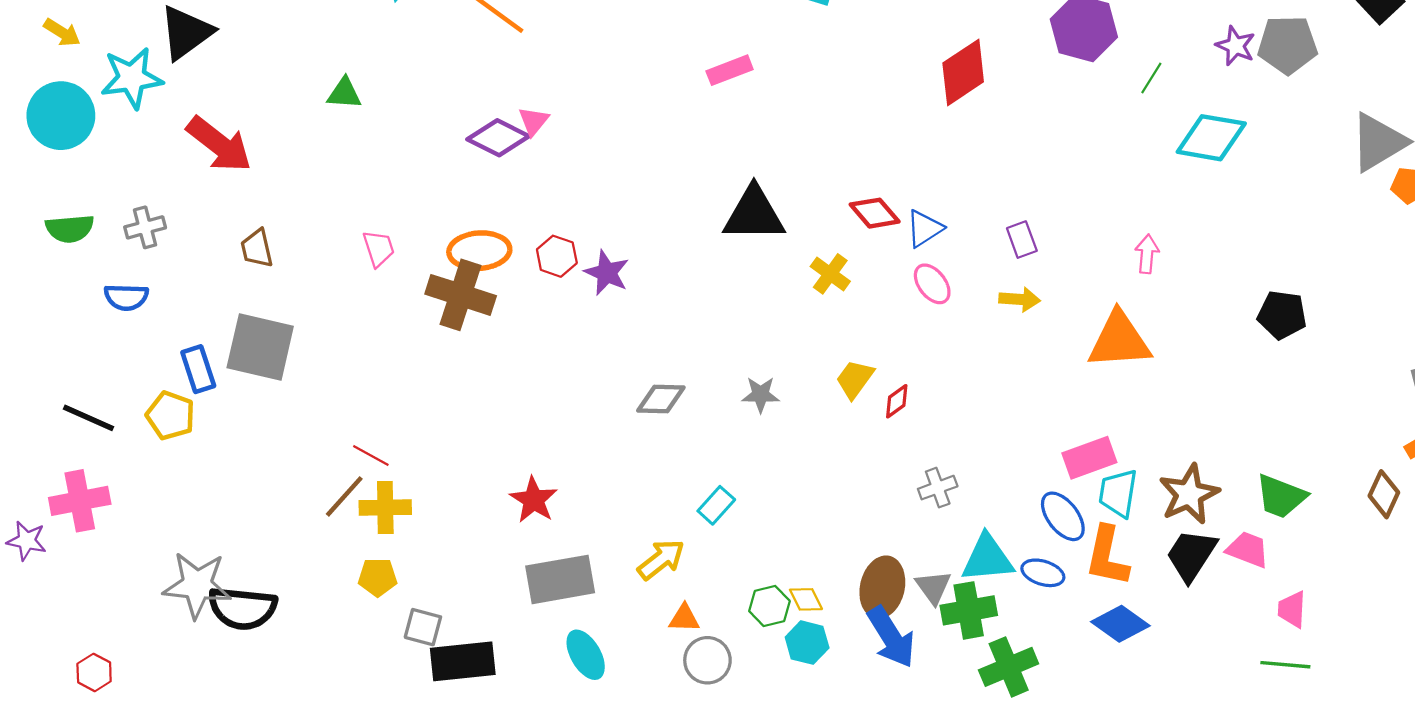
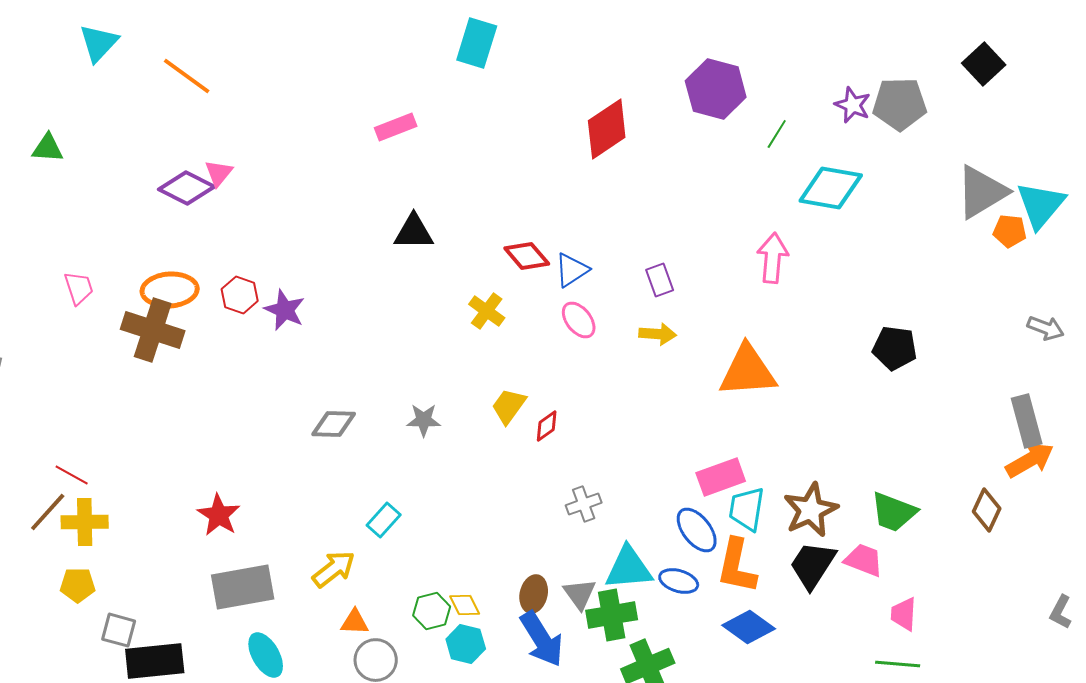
black triangle: (754, 214) -> (414, 232), moved, size x0.7
pink arrow: (1147, 254) -> (773, 258), moved, size x1.4
brown ellipse: (882, 587) -> (534, 594), size x0.7

